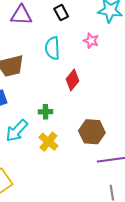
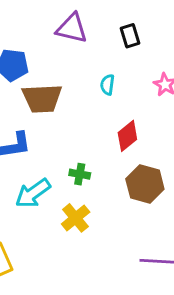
cyan semicircle: (52, 48) -> (107, 85), size x0.6
brown hexagon: (92, 132) -> (145, 184), moved

